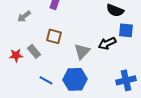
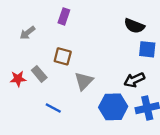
black arrow: (107, 43) -> (134, 80), moved
gray triangle: (82, 51) -> (84, 81), moved
blue hexagon: (75, 79) -> (113, 107), moved

